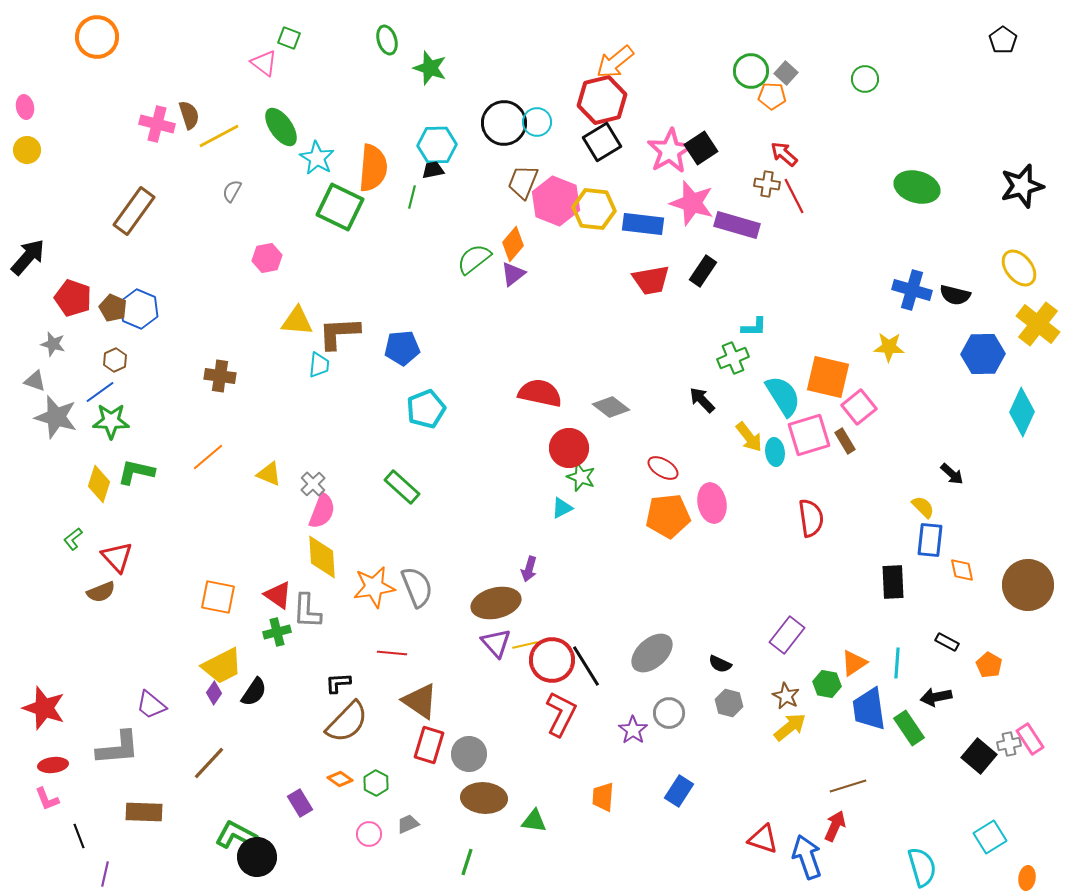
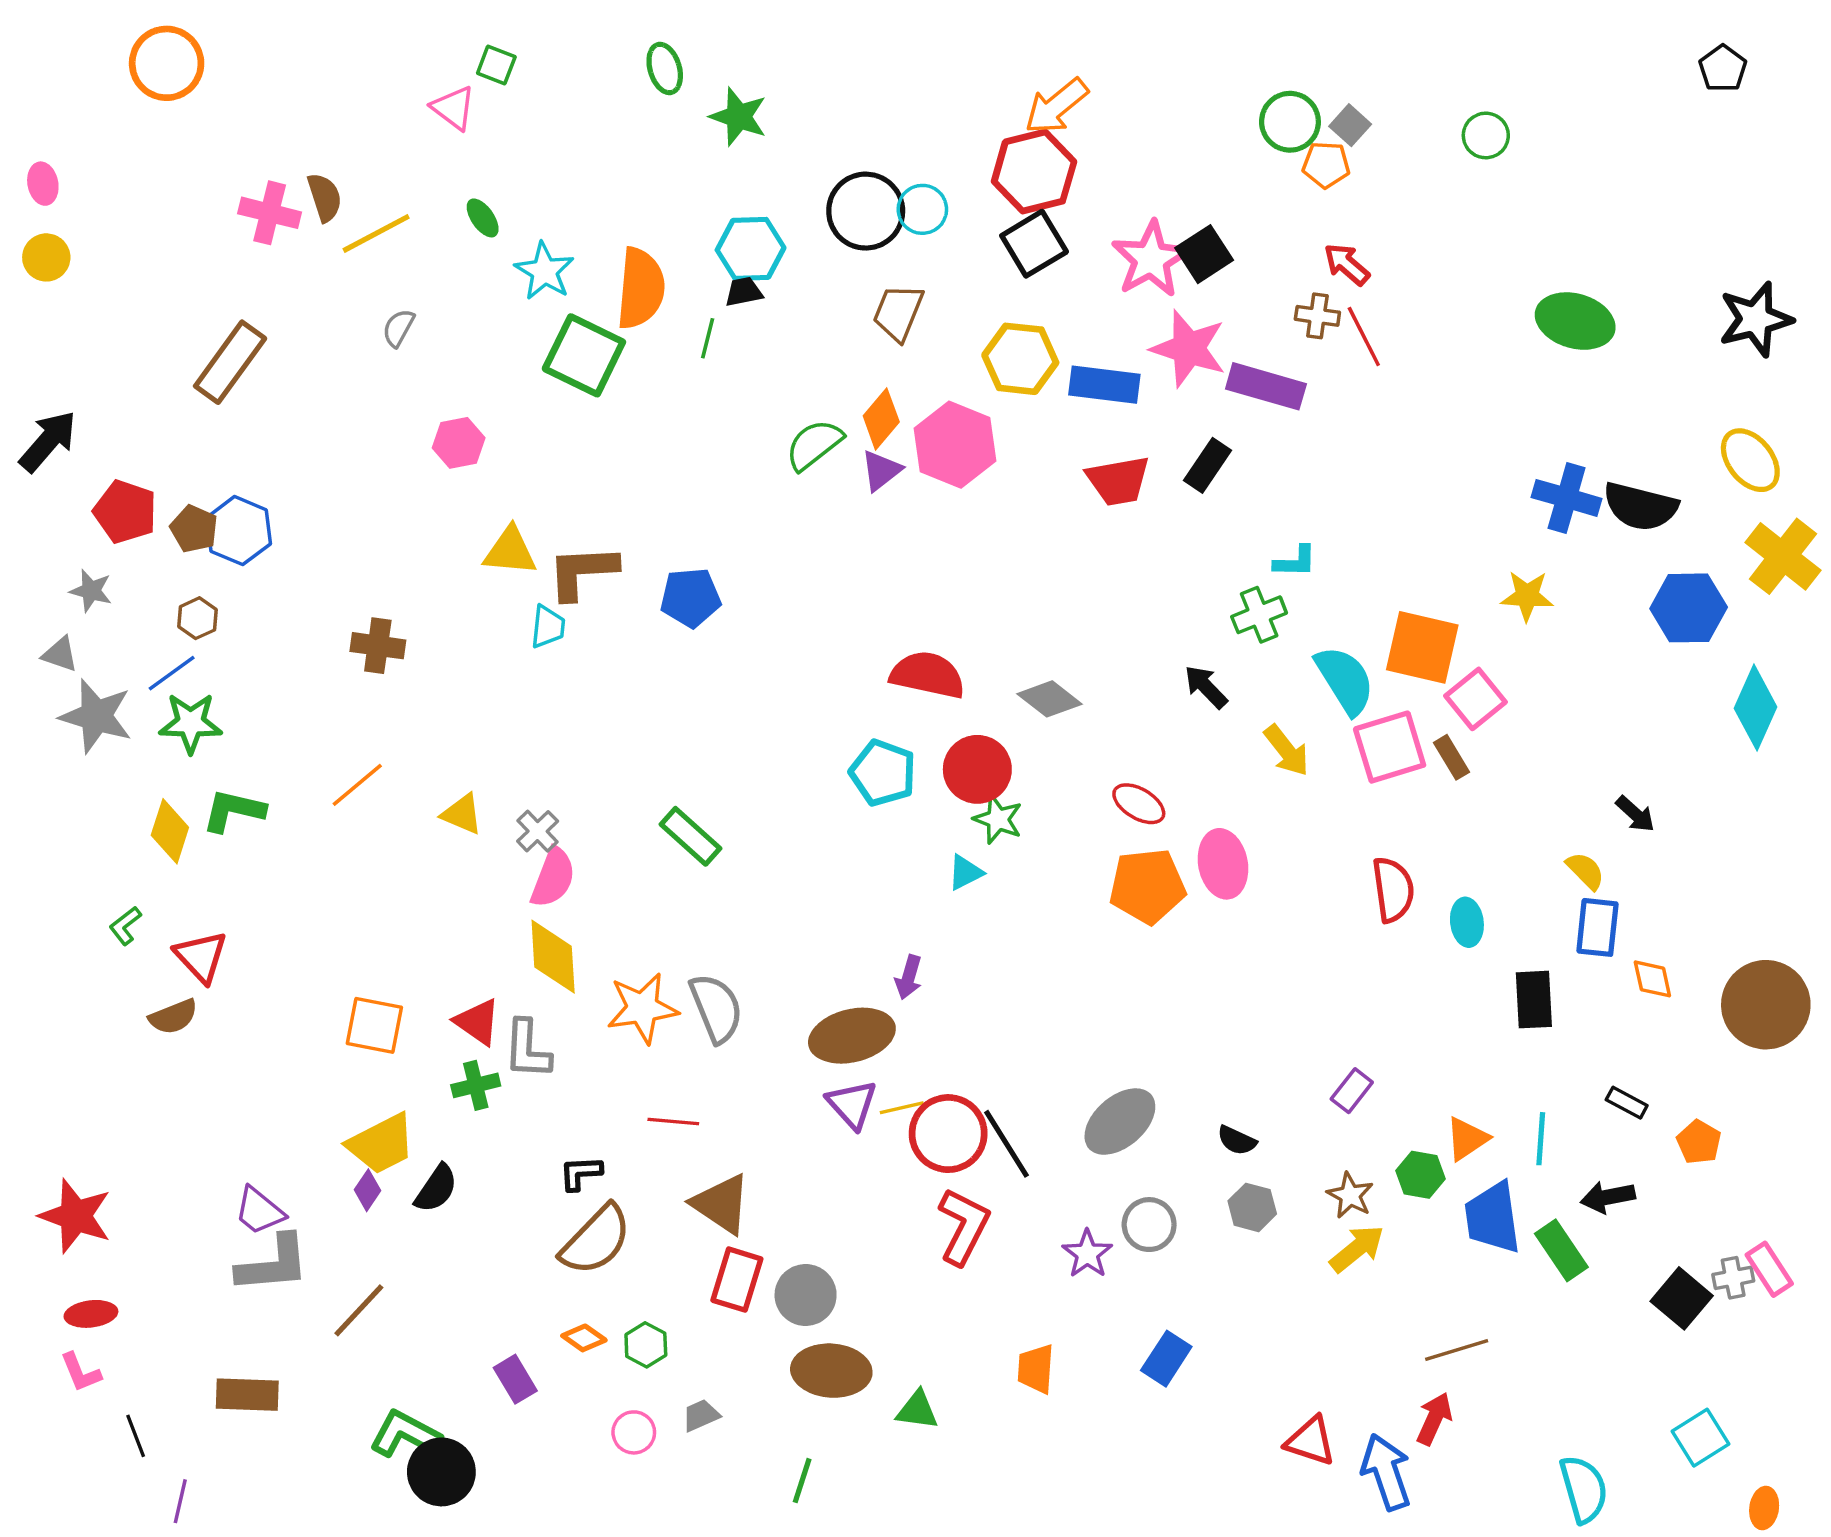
green ellipse: (281, 127) -> (483, 218), size x0.6
pink hexagon: (556, 201) -> (955, 445), moved
black semicircle: (955, 295) -> (1640, 507), size x1.4
cyan pentagon: (426, 409) -> (883, 773), moved, turned -30
cyan ellipse: (775, 452) -> (1467, 922), moved
purple rectangle: (787, 635) -> (1352, 1091), size x0.7
gray L-shape: (118, 748) -> (273, 1264), moved

